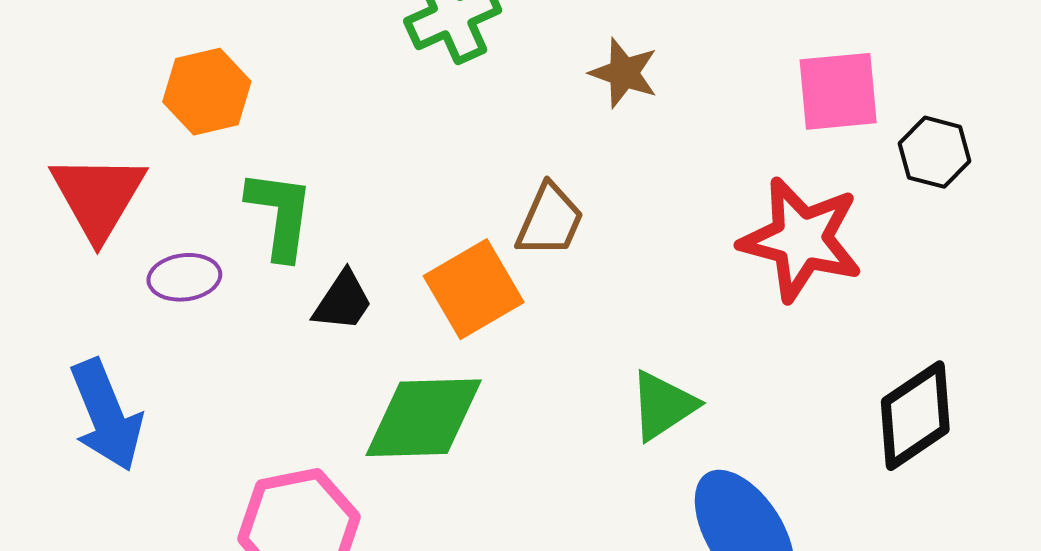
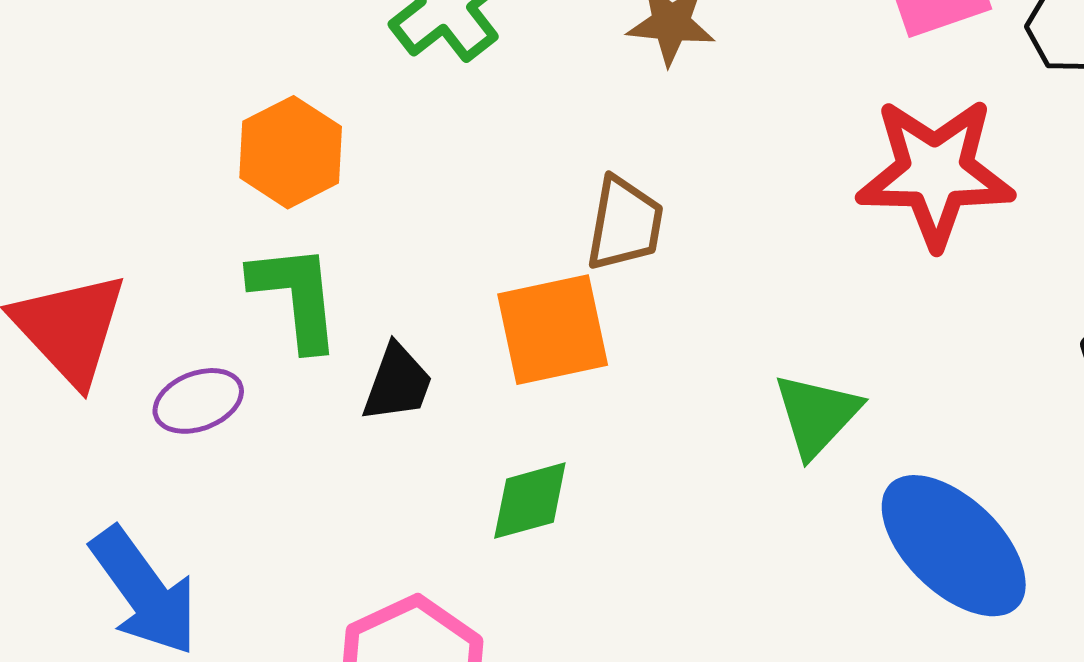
orange hexagon: (207, 92) -> (291, 152), moved
orange square: (474, 289) -> (553, 330), turned 32
green diamond: (424, 418) -> (530, 501), size x0.6

